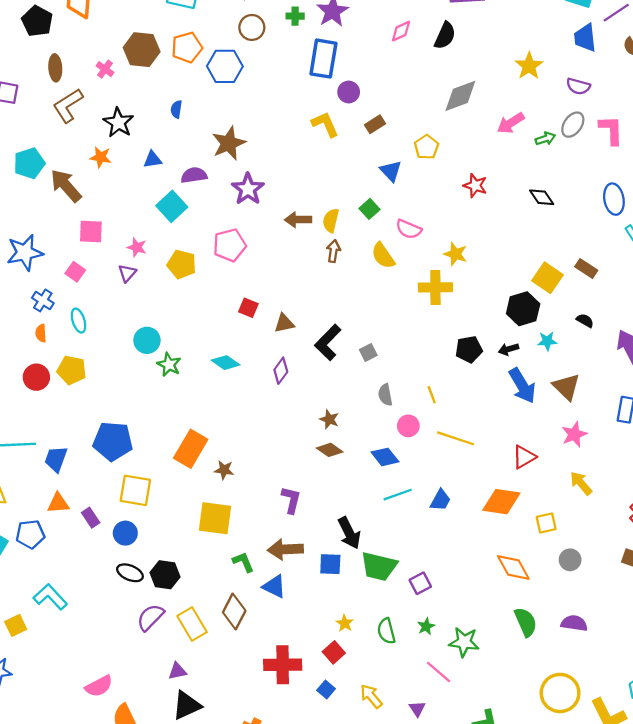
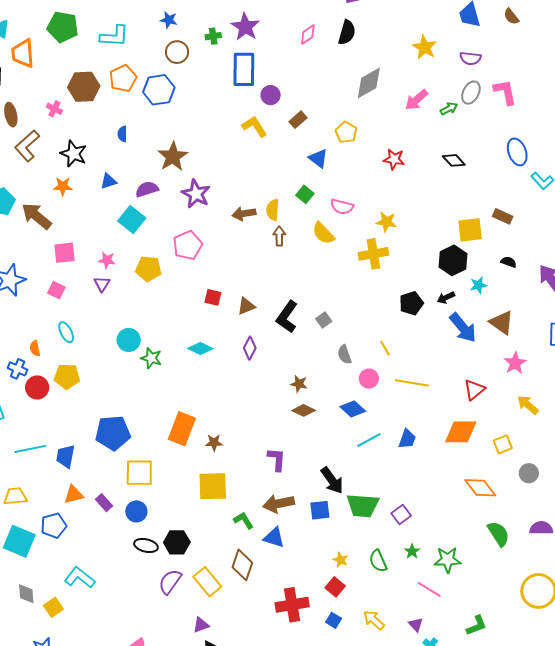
yellow square: (548, 278) -> (470, 230), turned -32
blue cross: (43, 300) -> (18, 369), moved

